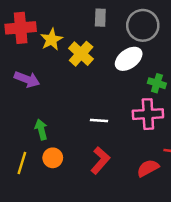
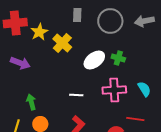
white ellipse: (129, 59) -> (94, 60), moved
green cross: (157, 83) -> (118, 58), moved

